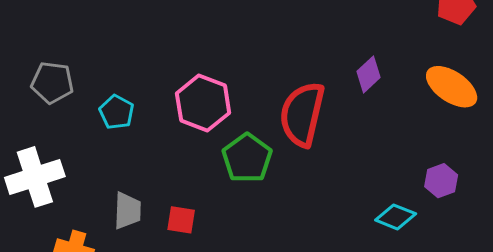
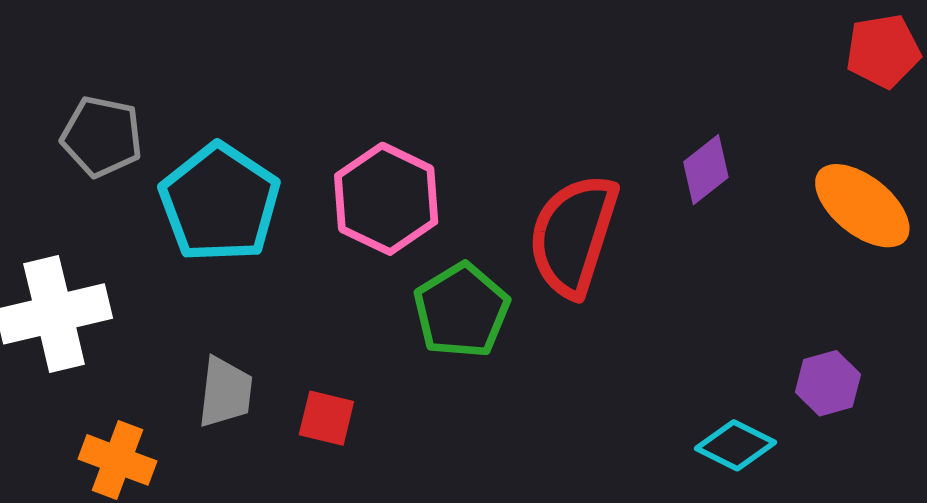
cyan pentagon: (117, 112) -> (220, 203), size x1.8

